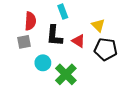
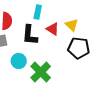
cyan rectangle: (63, 12) -> (38, 12), turned 32
red triangle: (78, 41) -> (53, 29), moved

